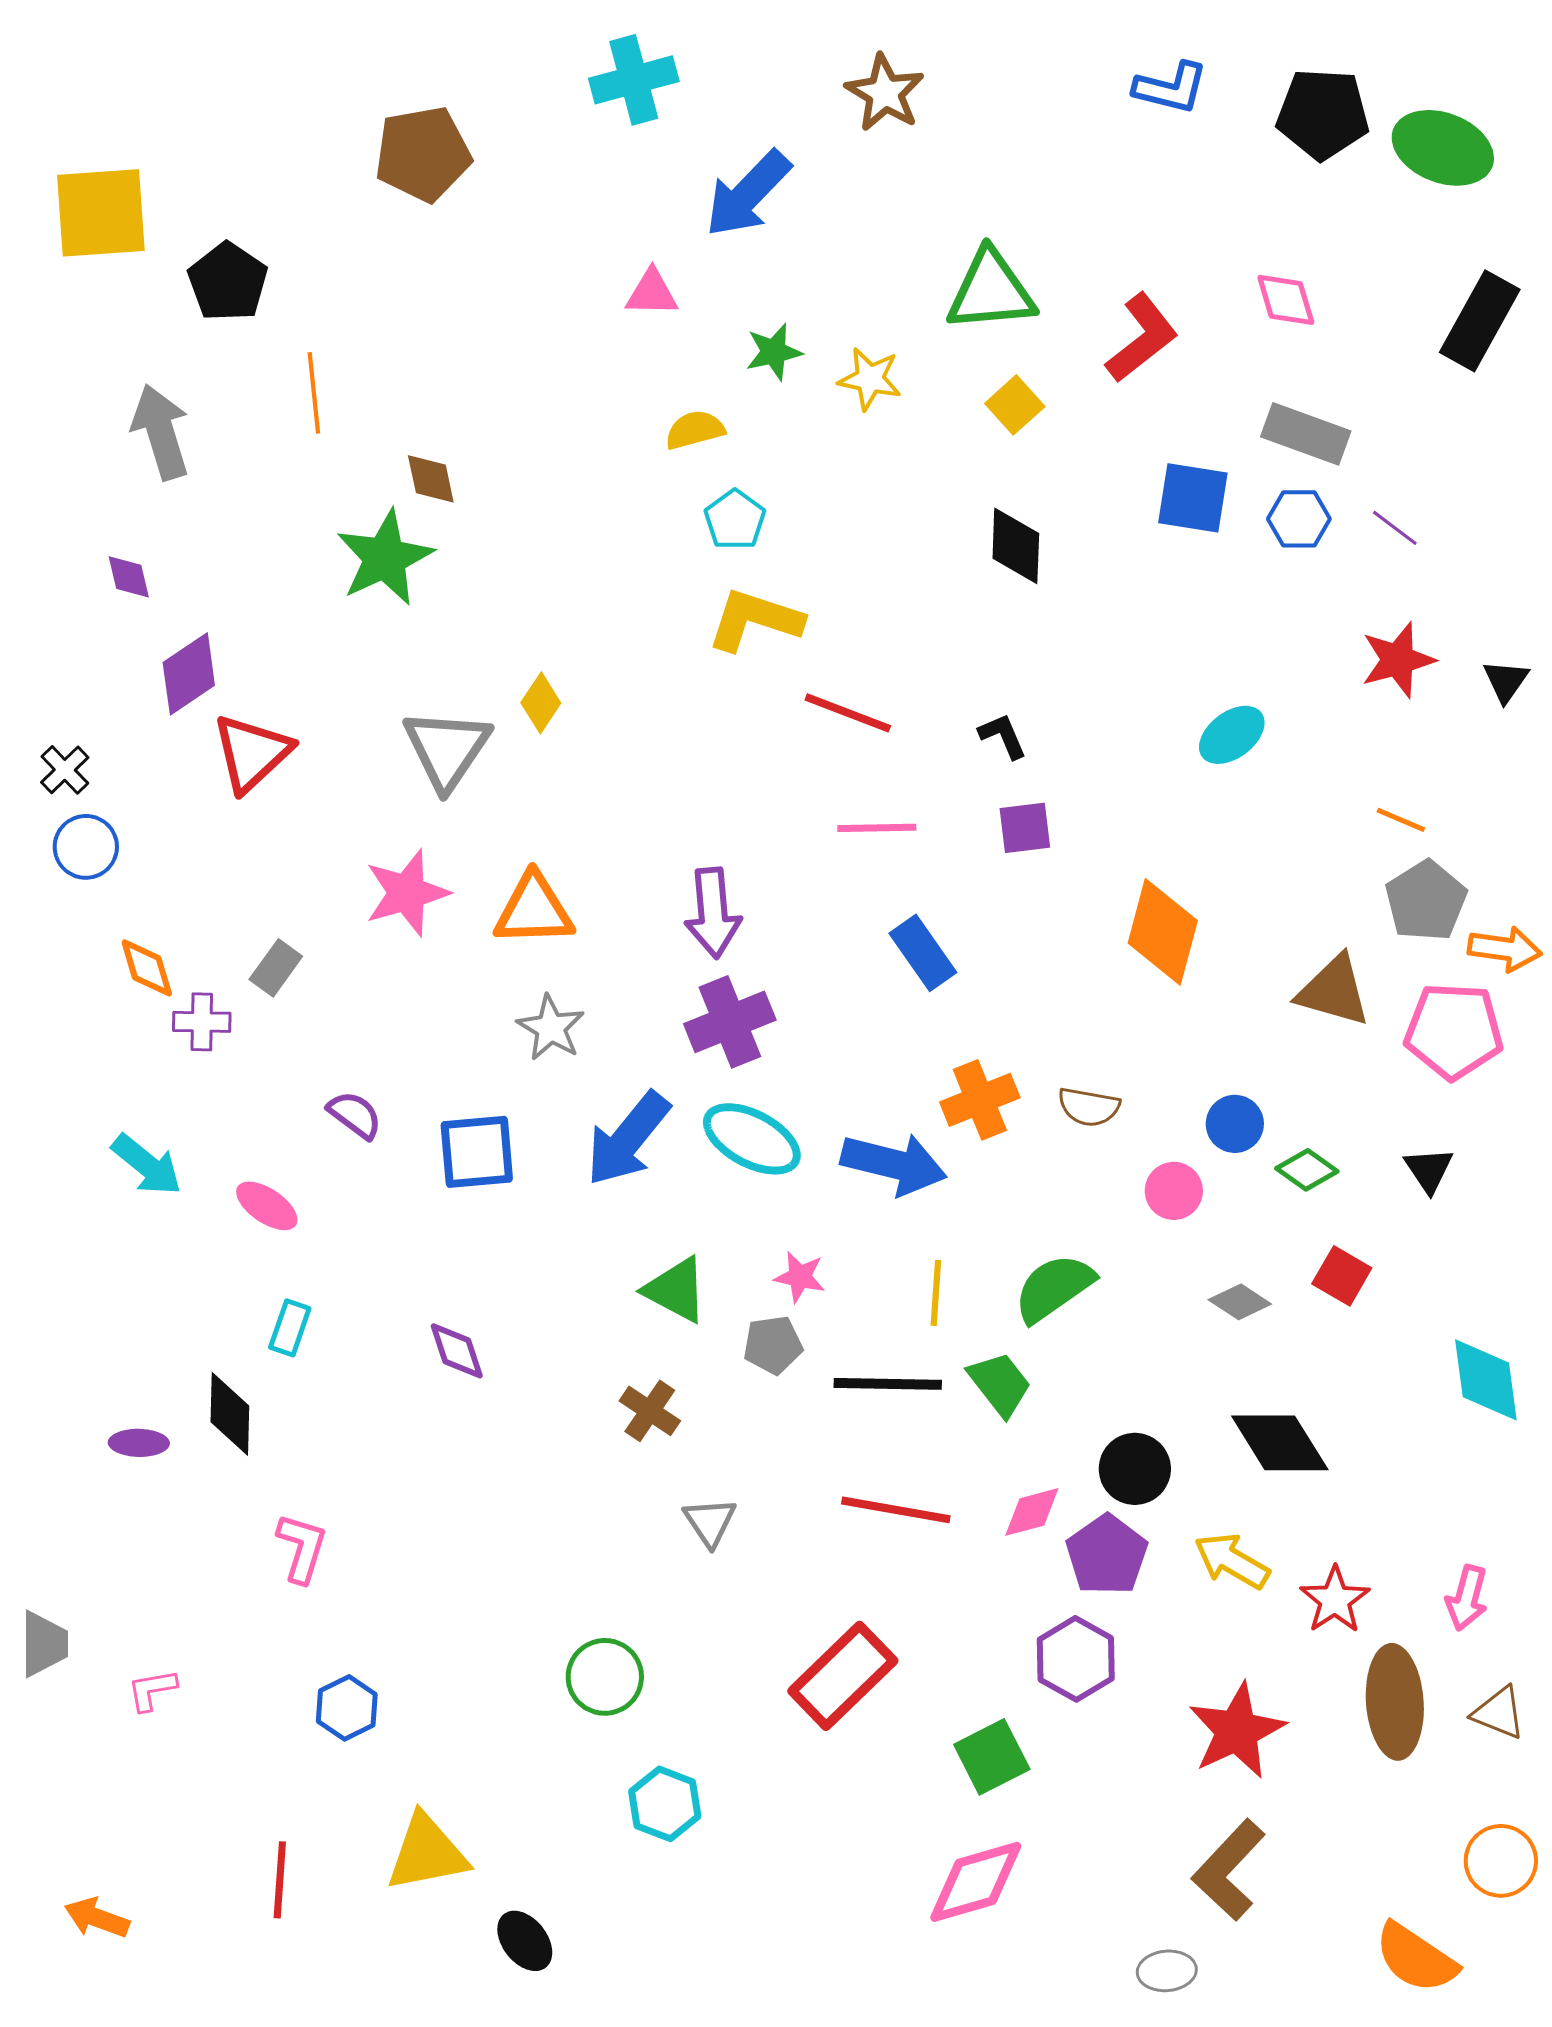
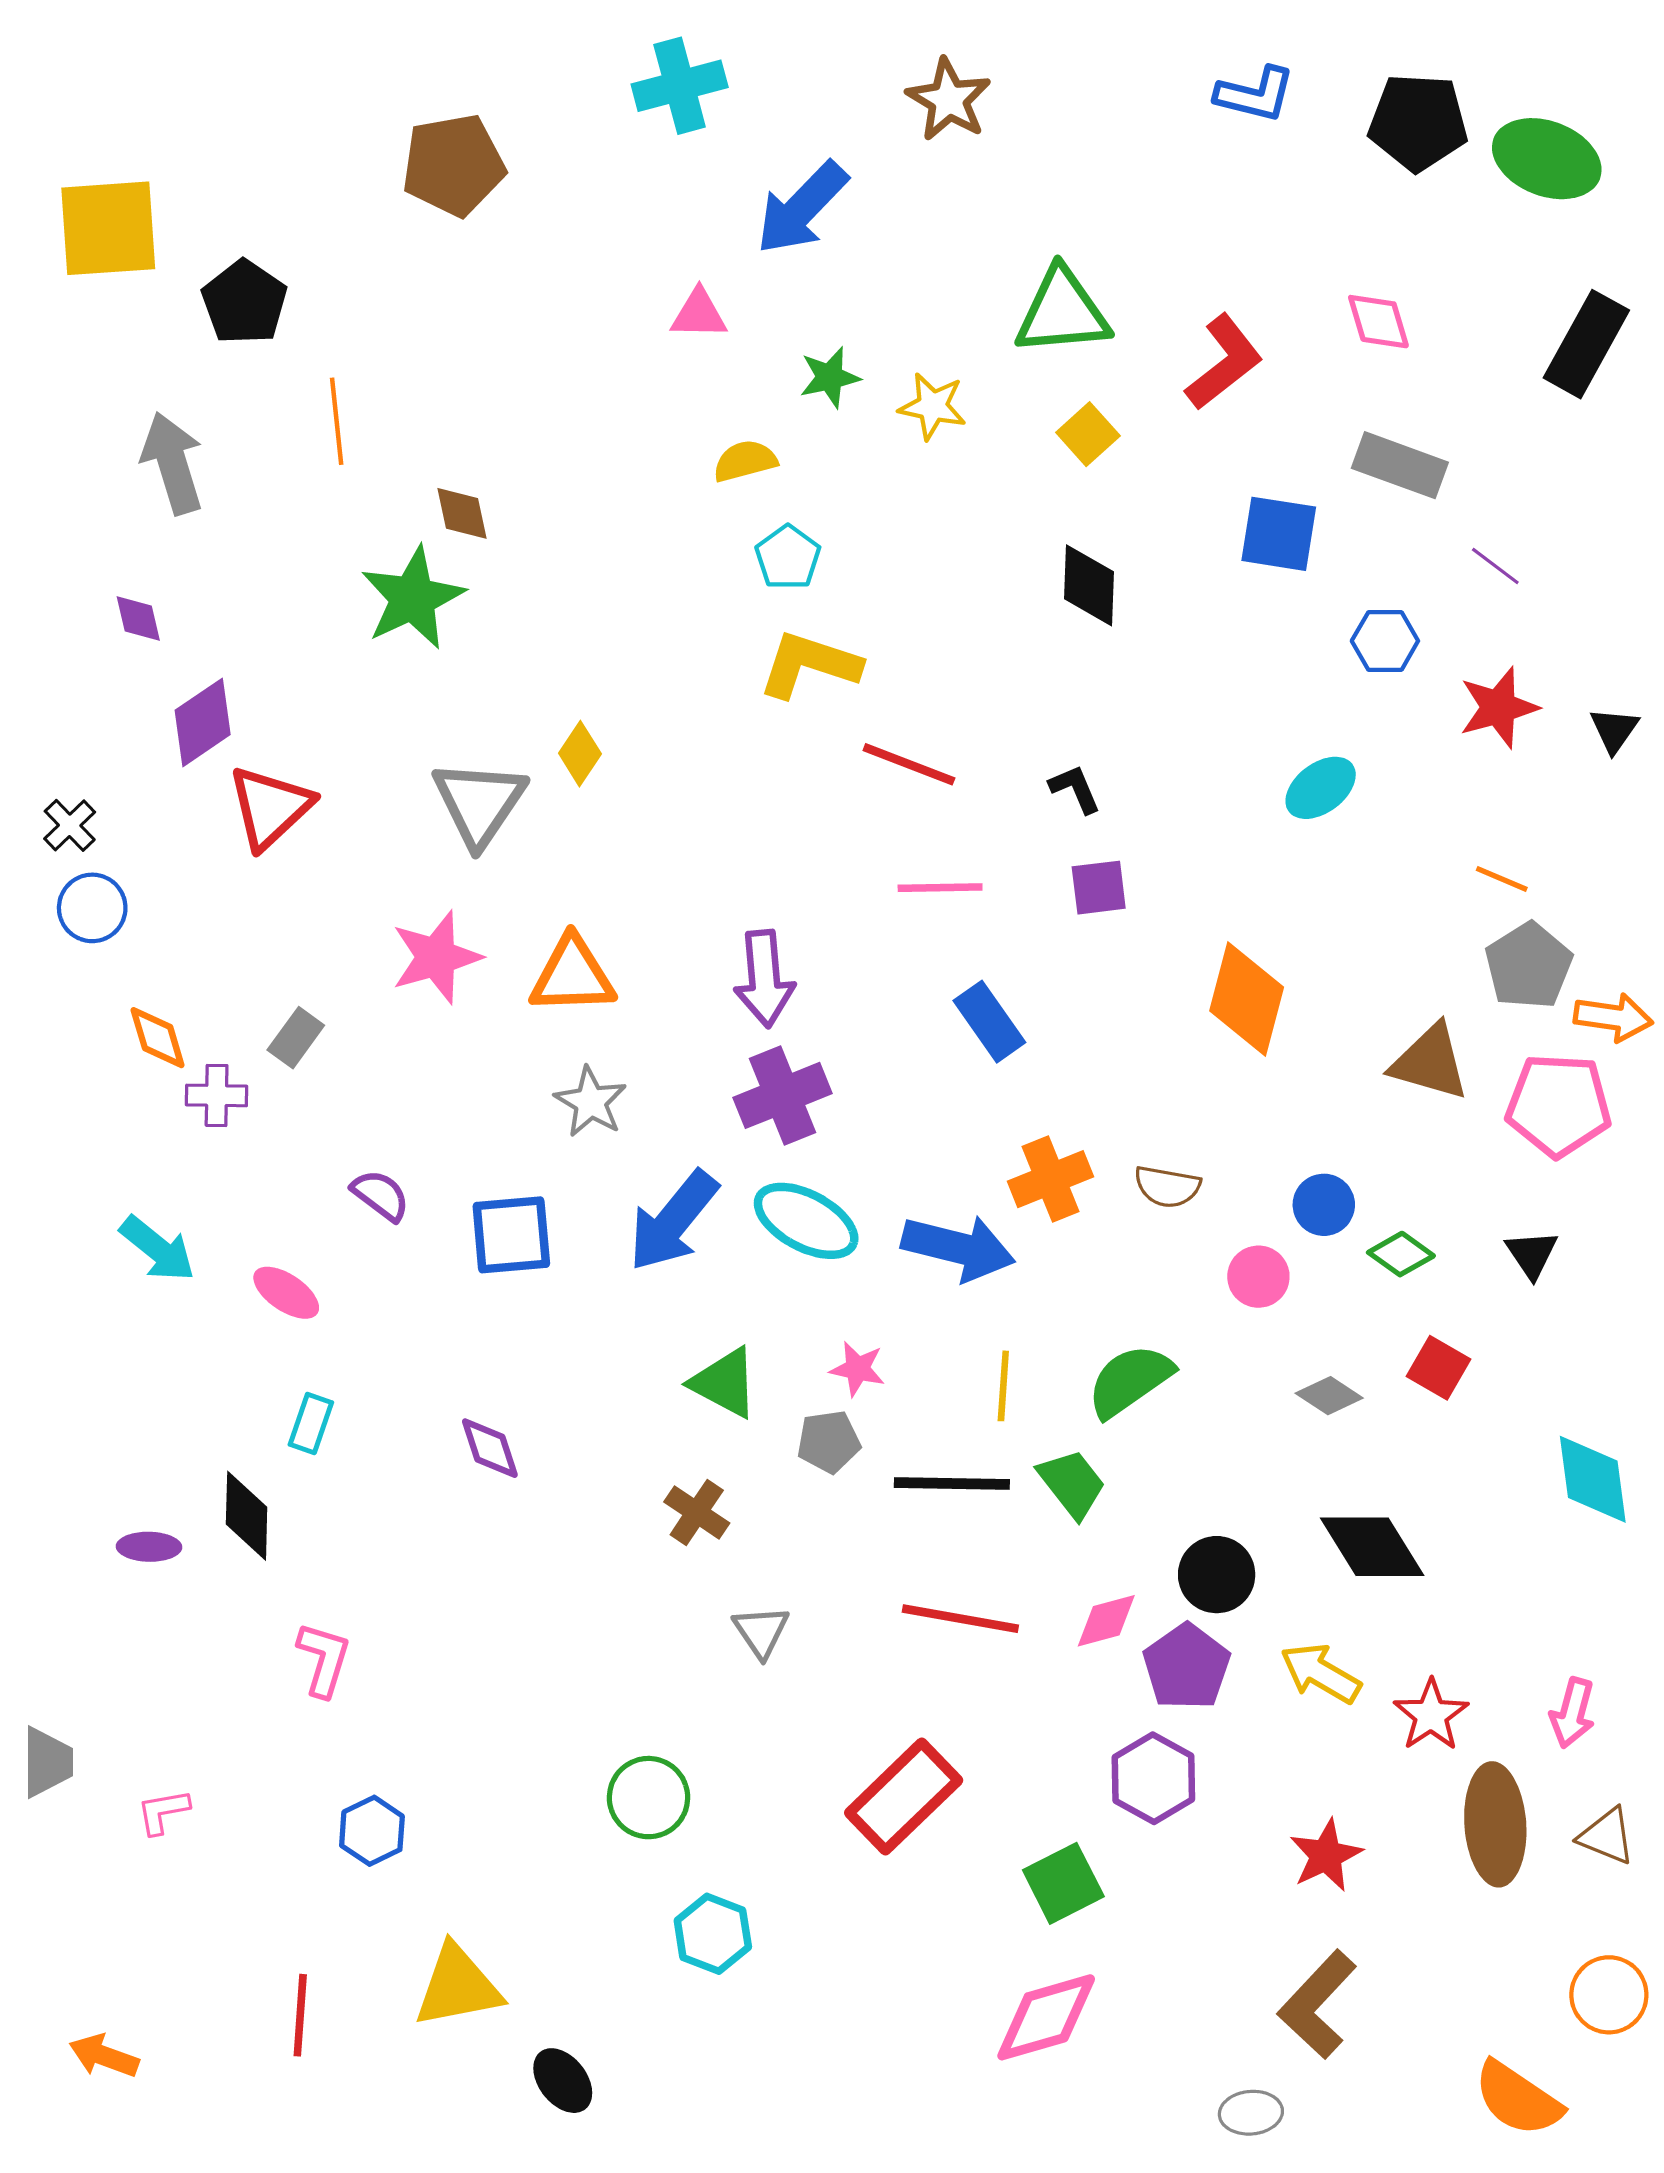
blue hexagon: (1299, 519) -> (1385, 641), moved
red star: (1237, 1731) -> (1326, 1855), size x0.7

